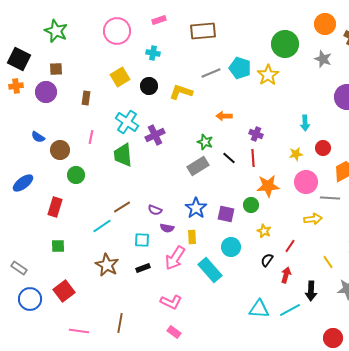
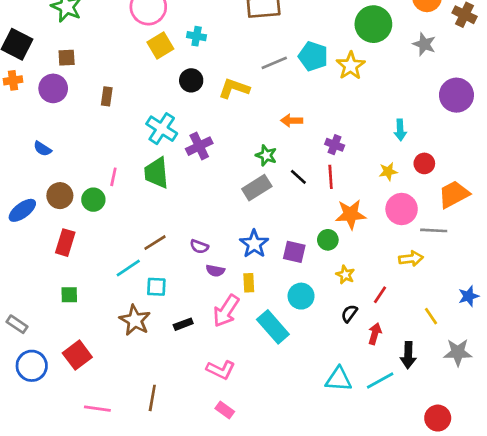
yellow square: (120, 77) -> (160, 46), moved
pink line: (91, 137) -> (113, 177), moved
brown circle: (60, 150) -> (60, 196), moved
cyan square: (142, 240) -> (156, 287), moved

